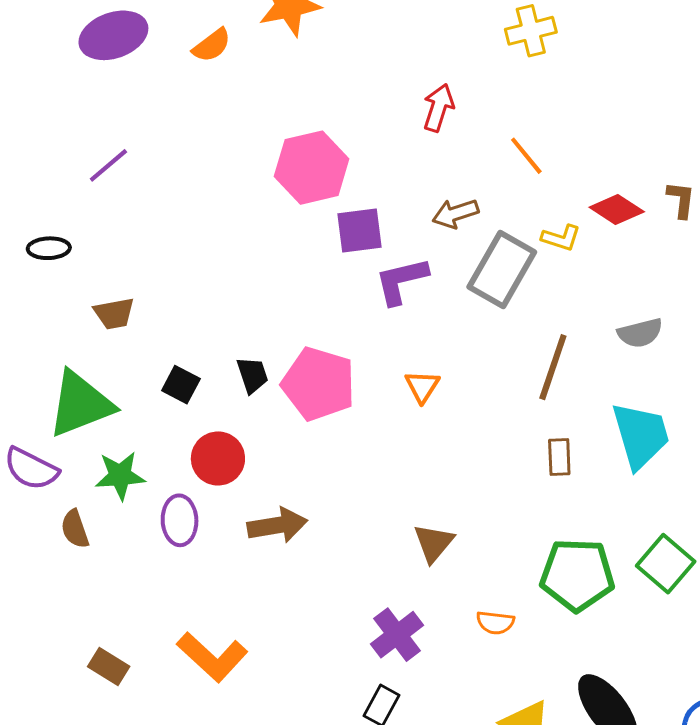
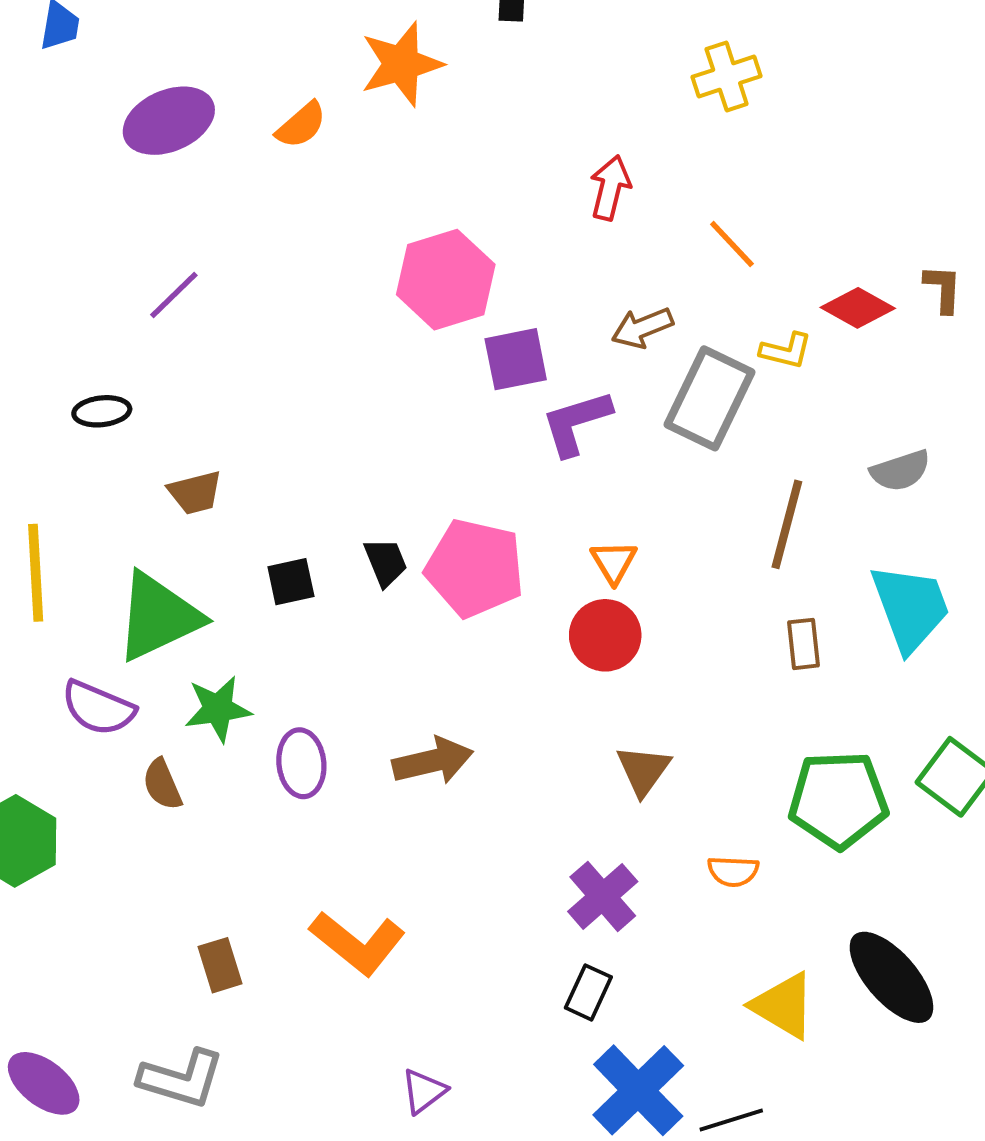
black square: (181, 385) -> (291, 582), turned -36
red circle: (218, 458) -> (605, 635), moved
brown rectangle: (109, 666) -> (220, 965), turned 45

